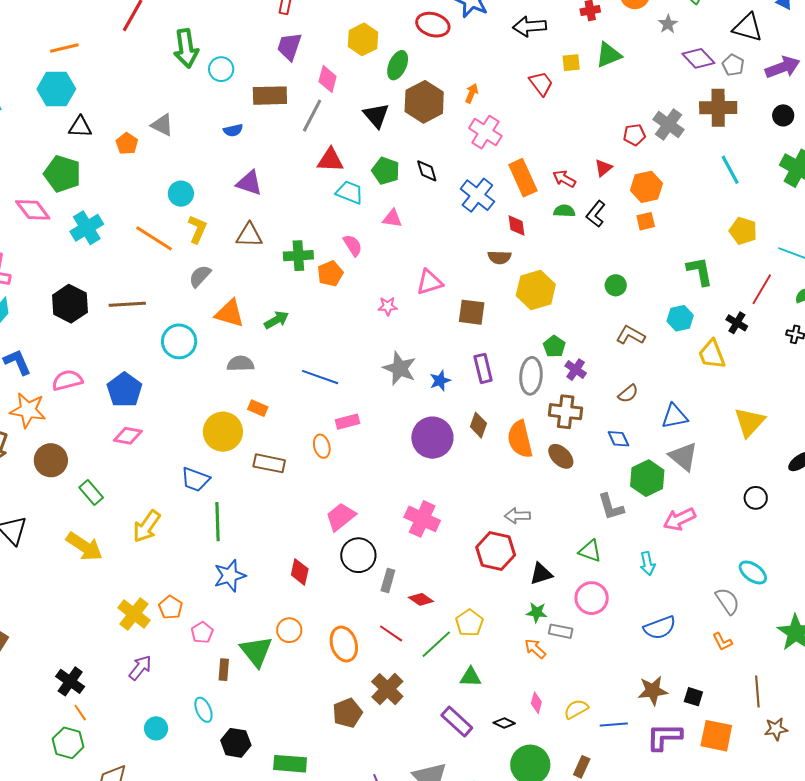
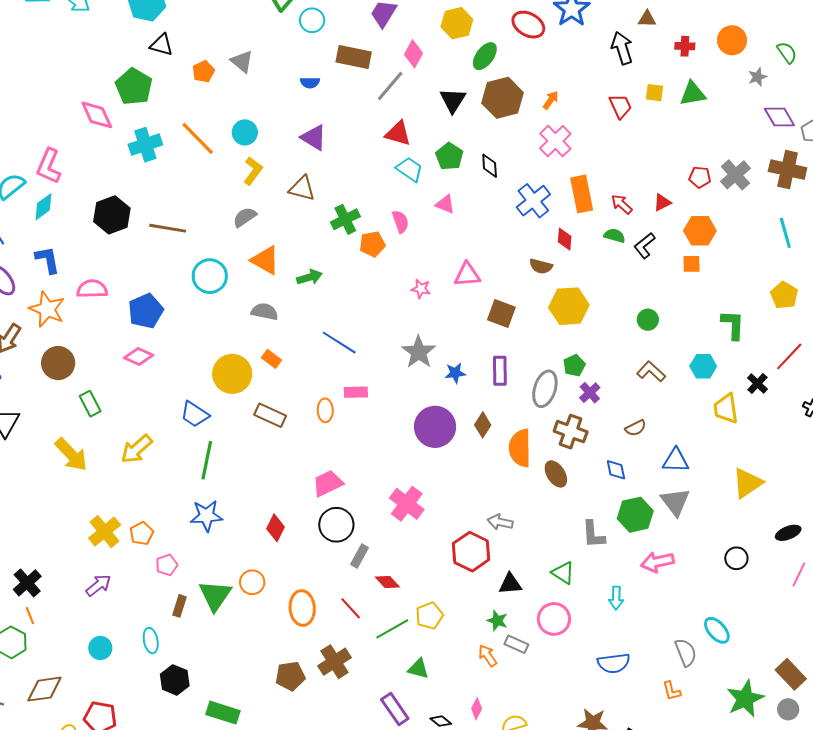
black arrow: (529, 26) -> (622, 48), turned 64
orange line: (154, 238) -> (198, 138), moved
green cross: (298, 256) -> (345, 219), turned -36

